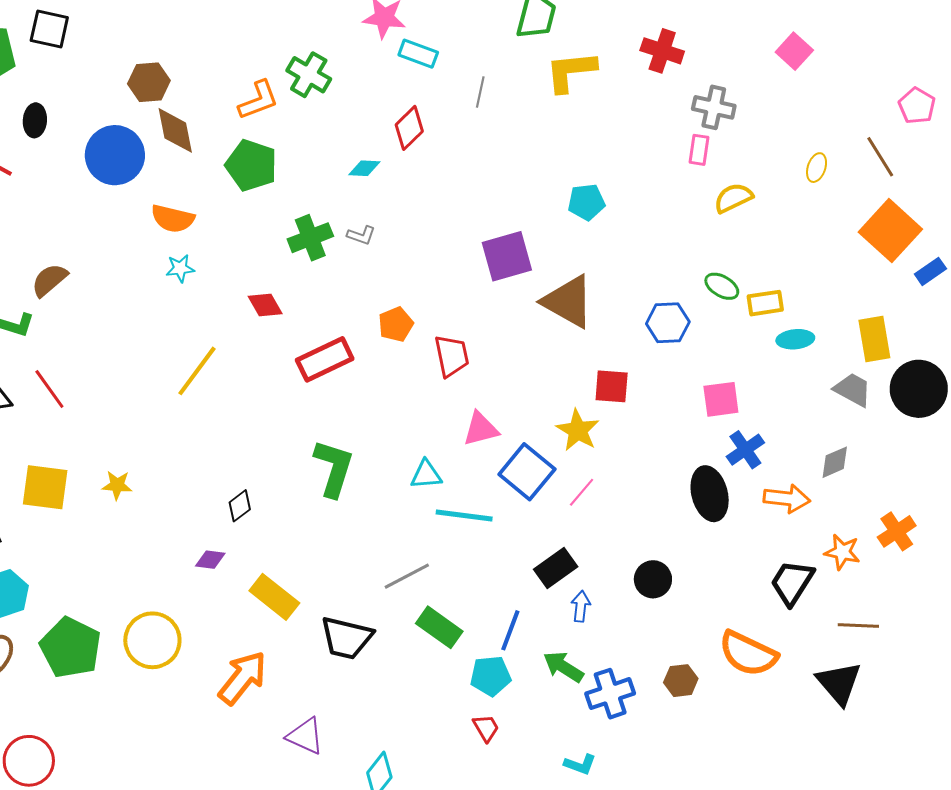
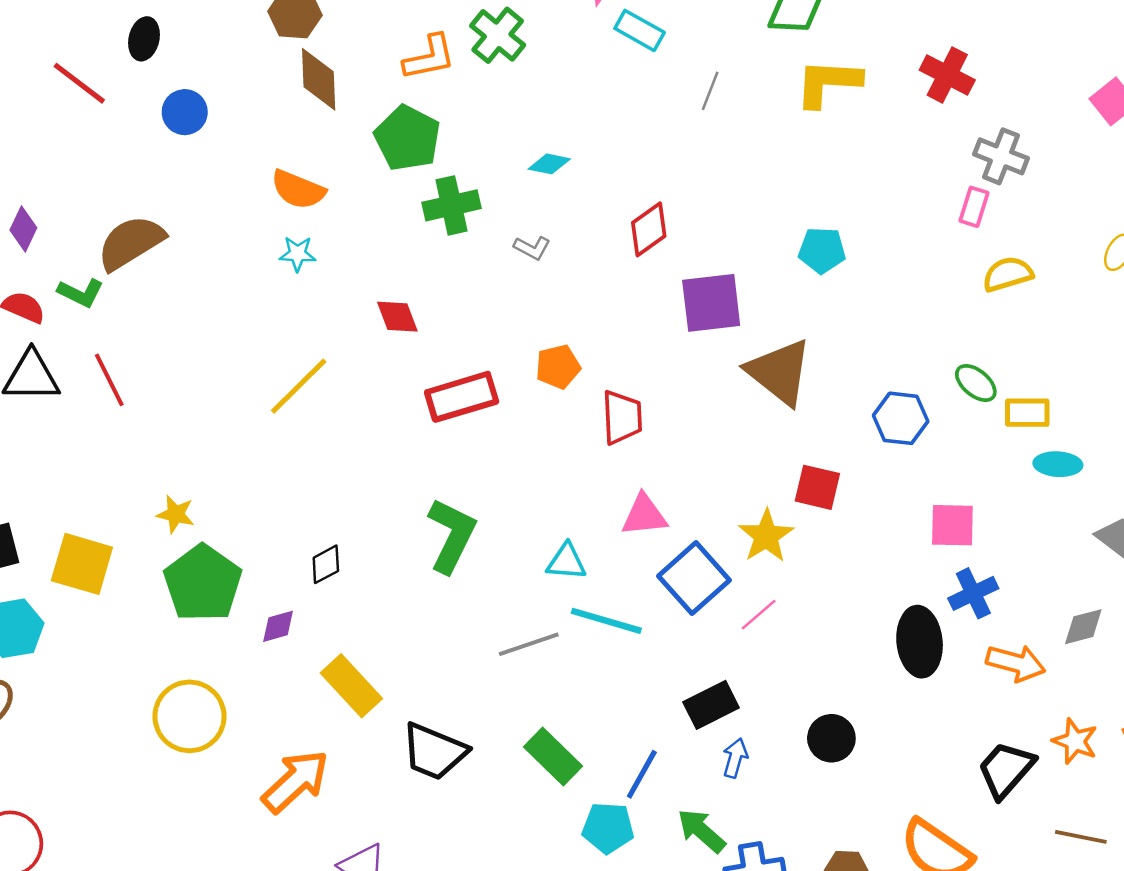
red diamond: (409, 128) -> (649, 229), moved
blue circle: (115, 155) -> (185, 112), moved, size x0.6
green cross: (310, 238) -> (451, 205), moved
brown semicircle: (49, 280) -> (131, 243), size x1.4
yellow square: (45, 487) -> (82, 564), moved
purple diamond: (210, 560) -> (278, 626), turned -32
gray line: (407, 576) -> (529, 644), moved
green pentagon: (71, 648) -> (203, 583), moved

